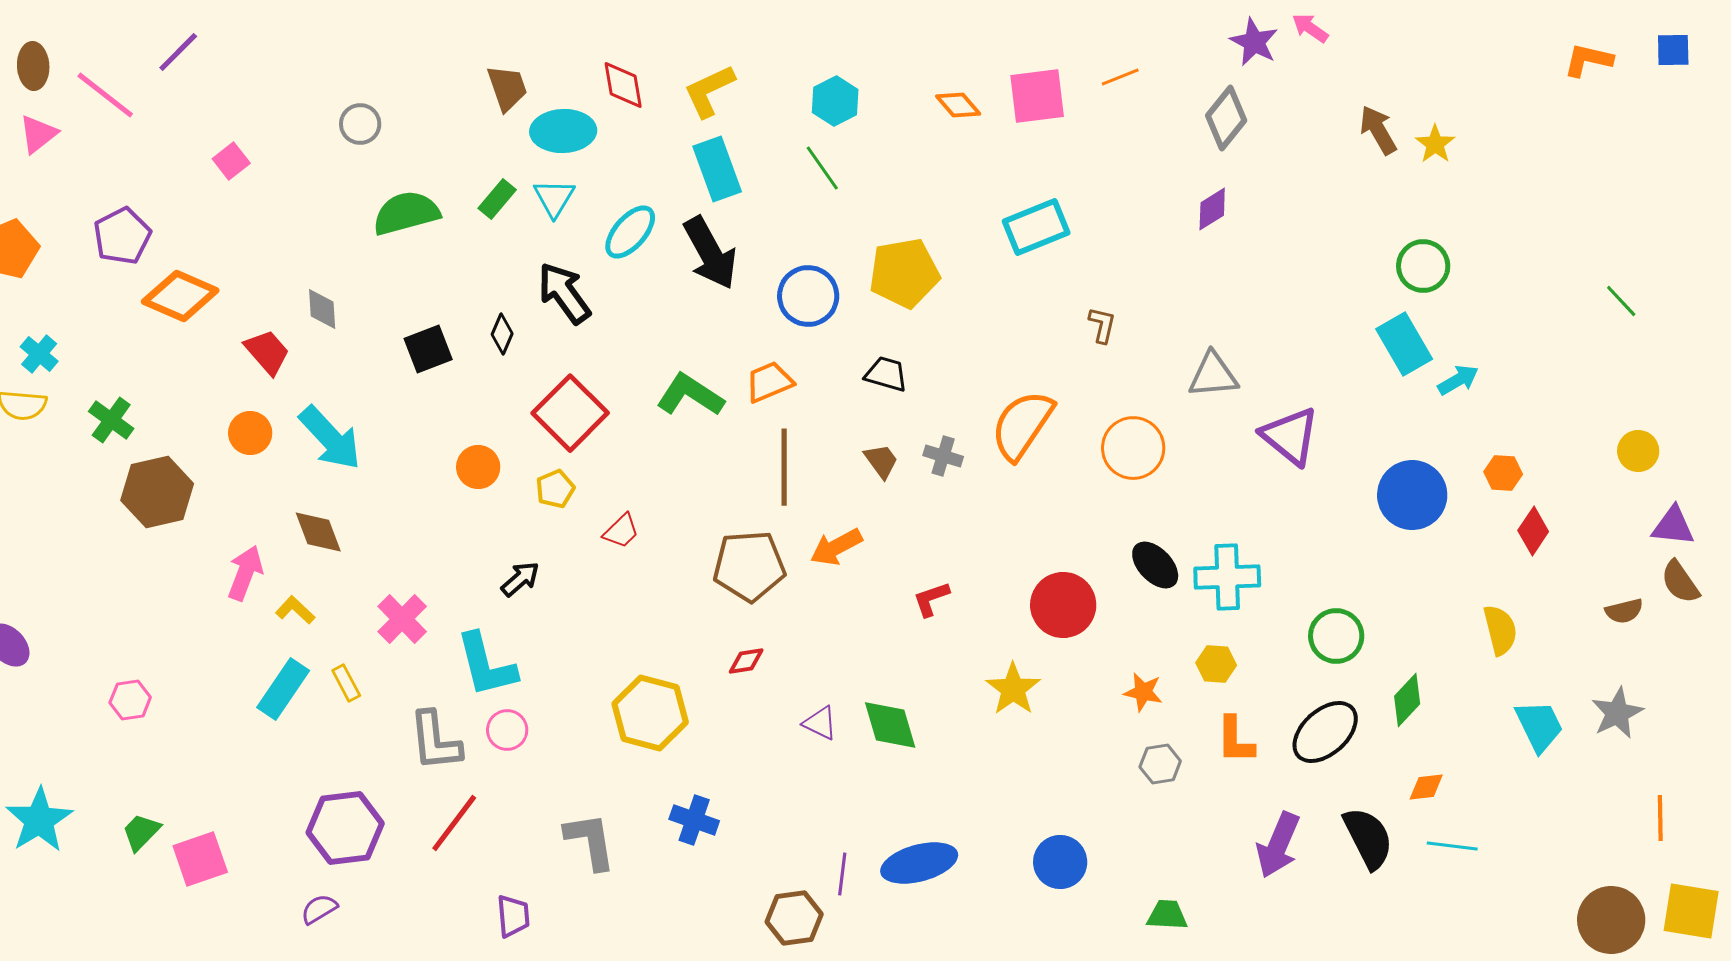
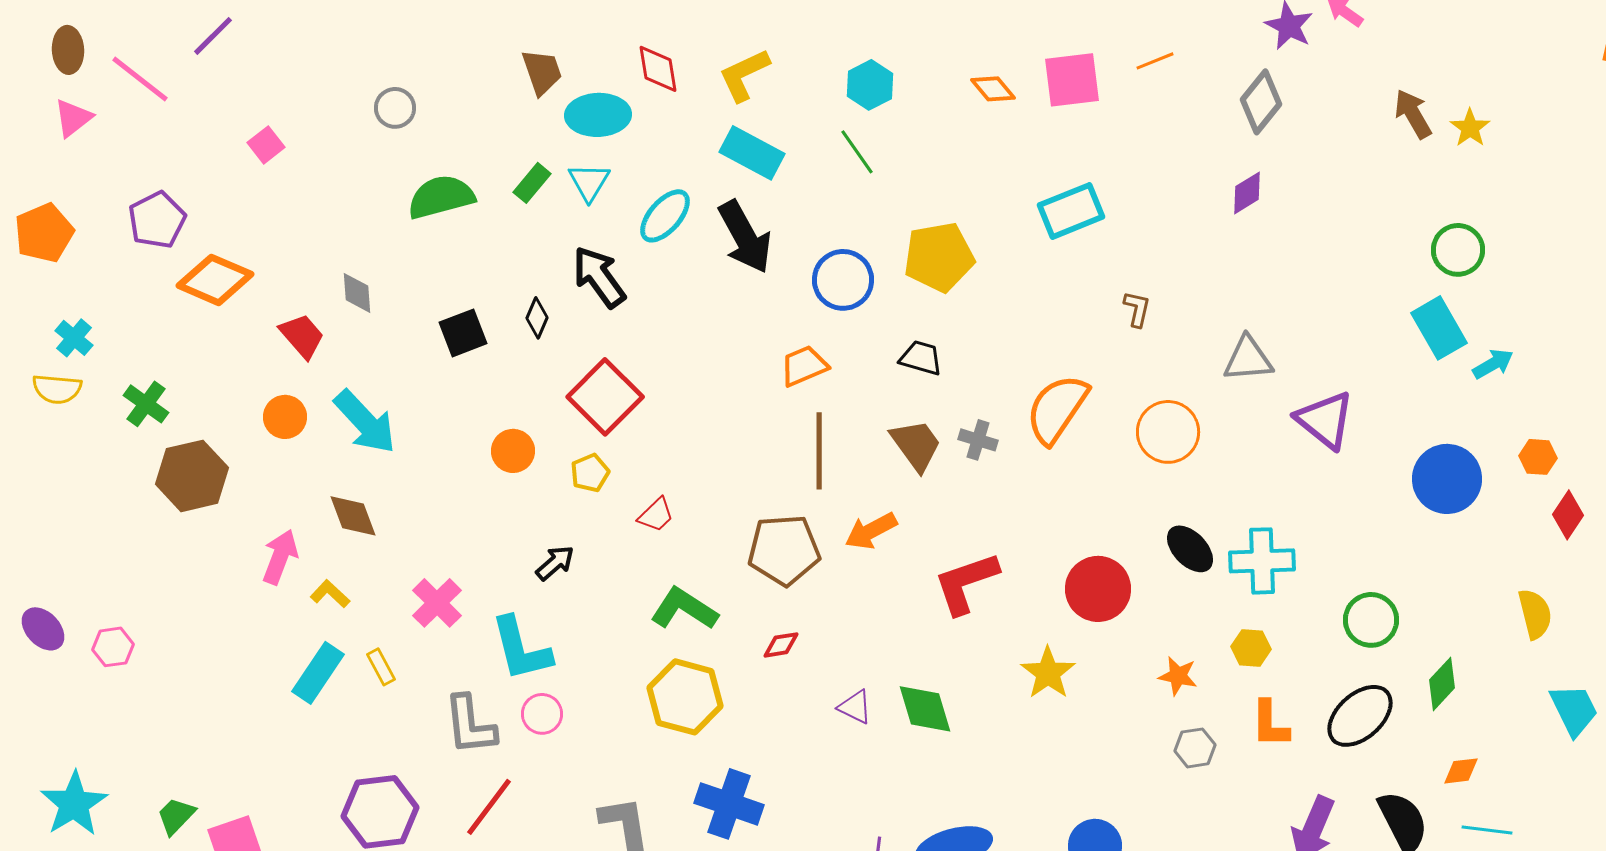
cyan rectangle: (717, 169) -> (752, 153), turned -42
green L-shape: (690, 395) -> (684, 609), moved
brown trapezoid: (881, 461) -> (916, 445), size x1.5
red L-shape: (931, 599) -> (966, 583), size x1.8
pink hexagon: (130, 700) -> (113, 647), moved
blue cross: (694, 820) -> (729, 804), size x1.4

